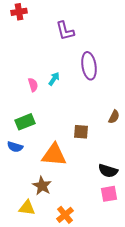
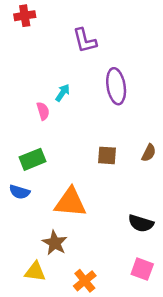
cyan arrow: (54, 79) -> (63, 93), moved
brown square: (81, 132) -> (107, 155), moved
pink square: (109, 194) -> (142, 269), moved, turned 30

